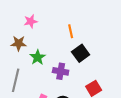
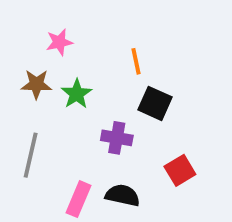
black square: (81, 53) -> (155, 103), turned -30
green star: (38, 57) -> (77, 94), moved

